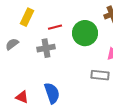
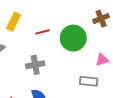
gray cross: (46, 48) -> (35, 65), moved

